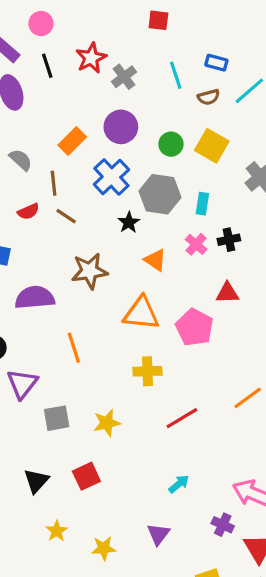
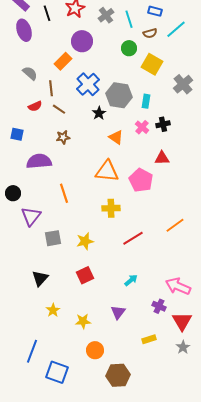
gray cross: (124, 77) -> (106, 15), moved
purple circle: (121, 127) -> (82, 41), moved
green circle: (171, 144) -> (129, 48), moved
brown star: (90, 271) -> (63, 137), moved, size x0.6
red square: (86, 476) -> (85, 275), moved

